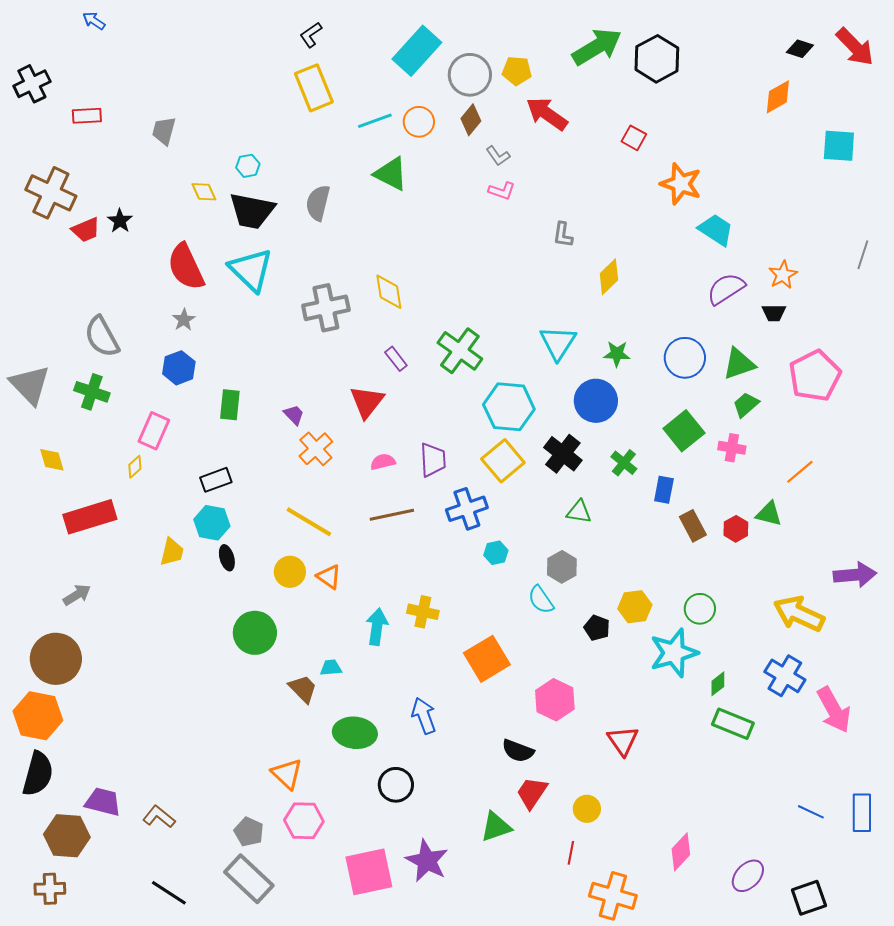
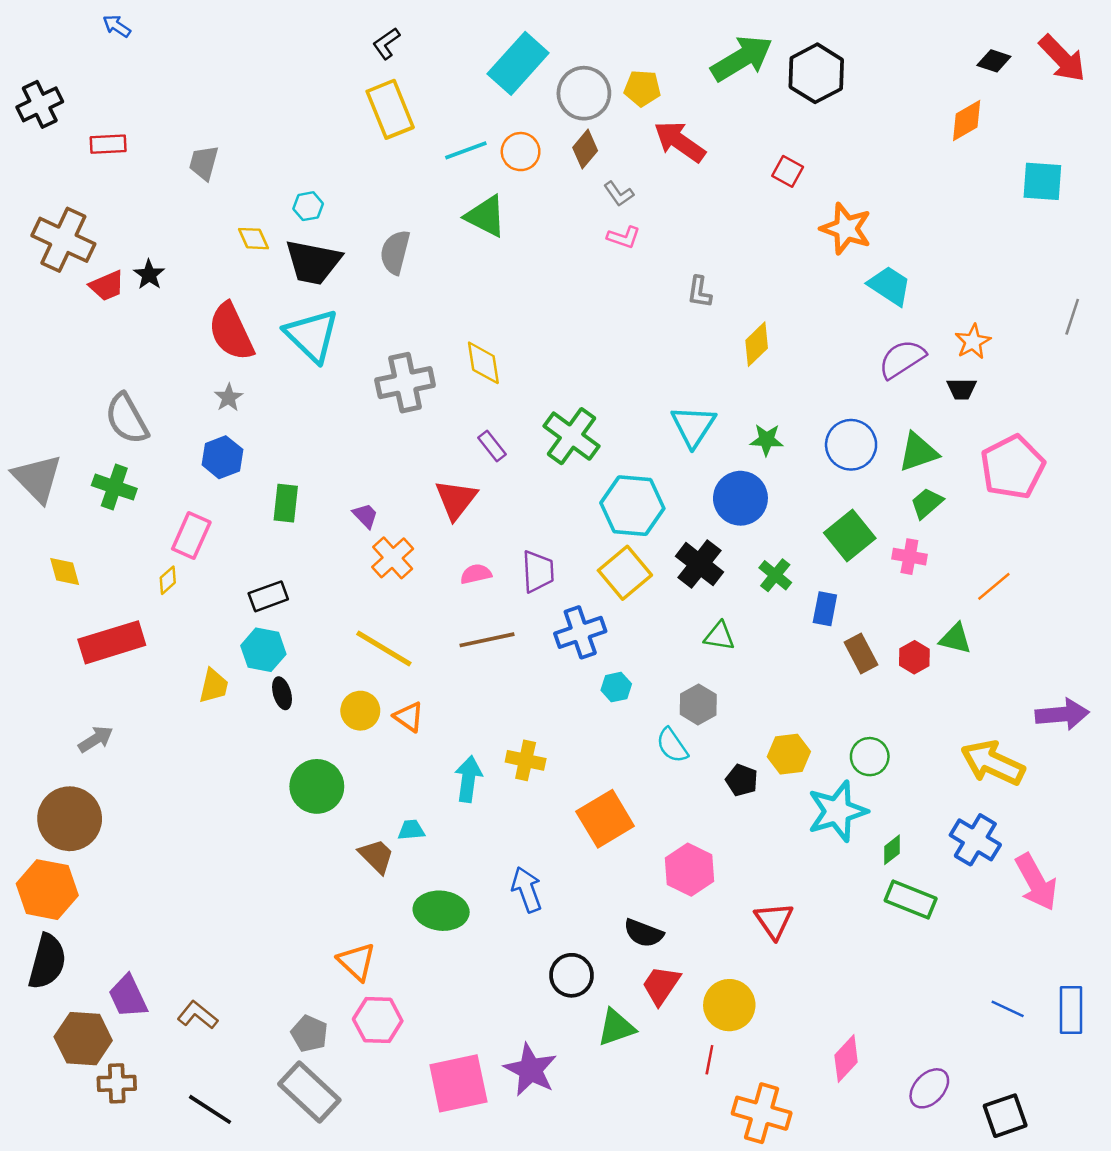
black circle: (396, 785) -> (572, 975), moved
purple trapezoid: (103, 802) -> (128, 996), turned -129
yellow circle: (587, 809) -> (729, 1005), size x1.5
brown cross: (50, 889) -> (117, 1083), moved

